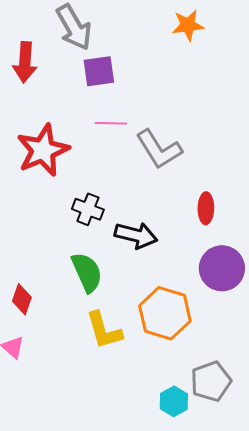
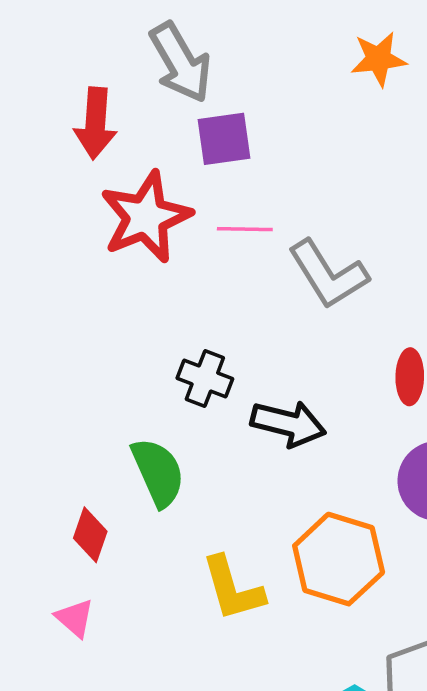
red star: (43, 150) -> (146, 217), moved
green semicircle: (87, 272) -> (158, 472), moved

